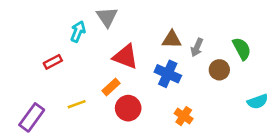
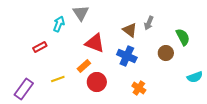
brown triangle: (172, 39) -> (130, 30), turned 35
gray arrow: (197, 47) -> (149, 23), moved

